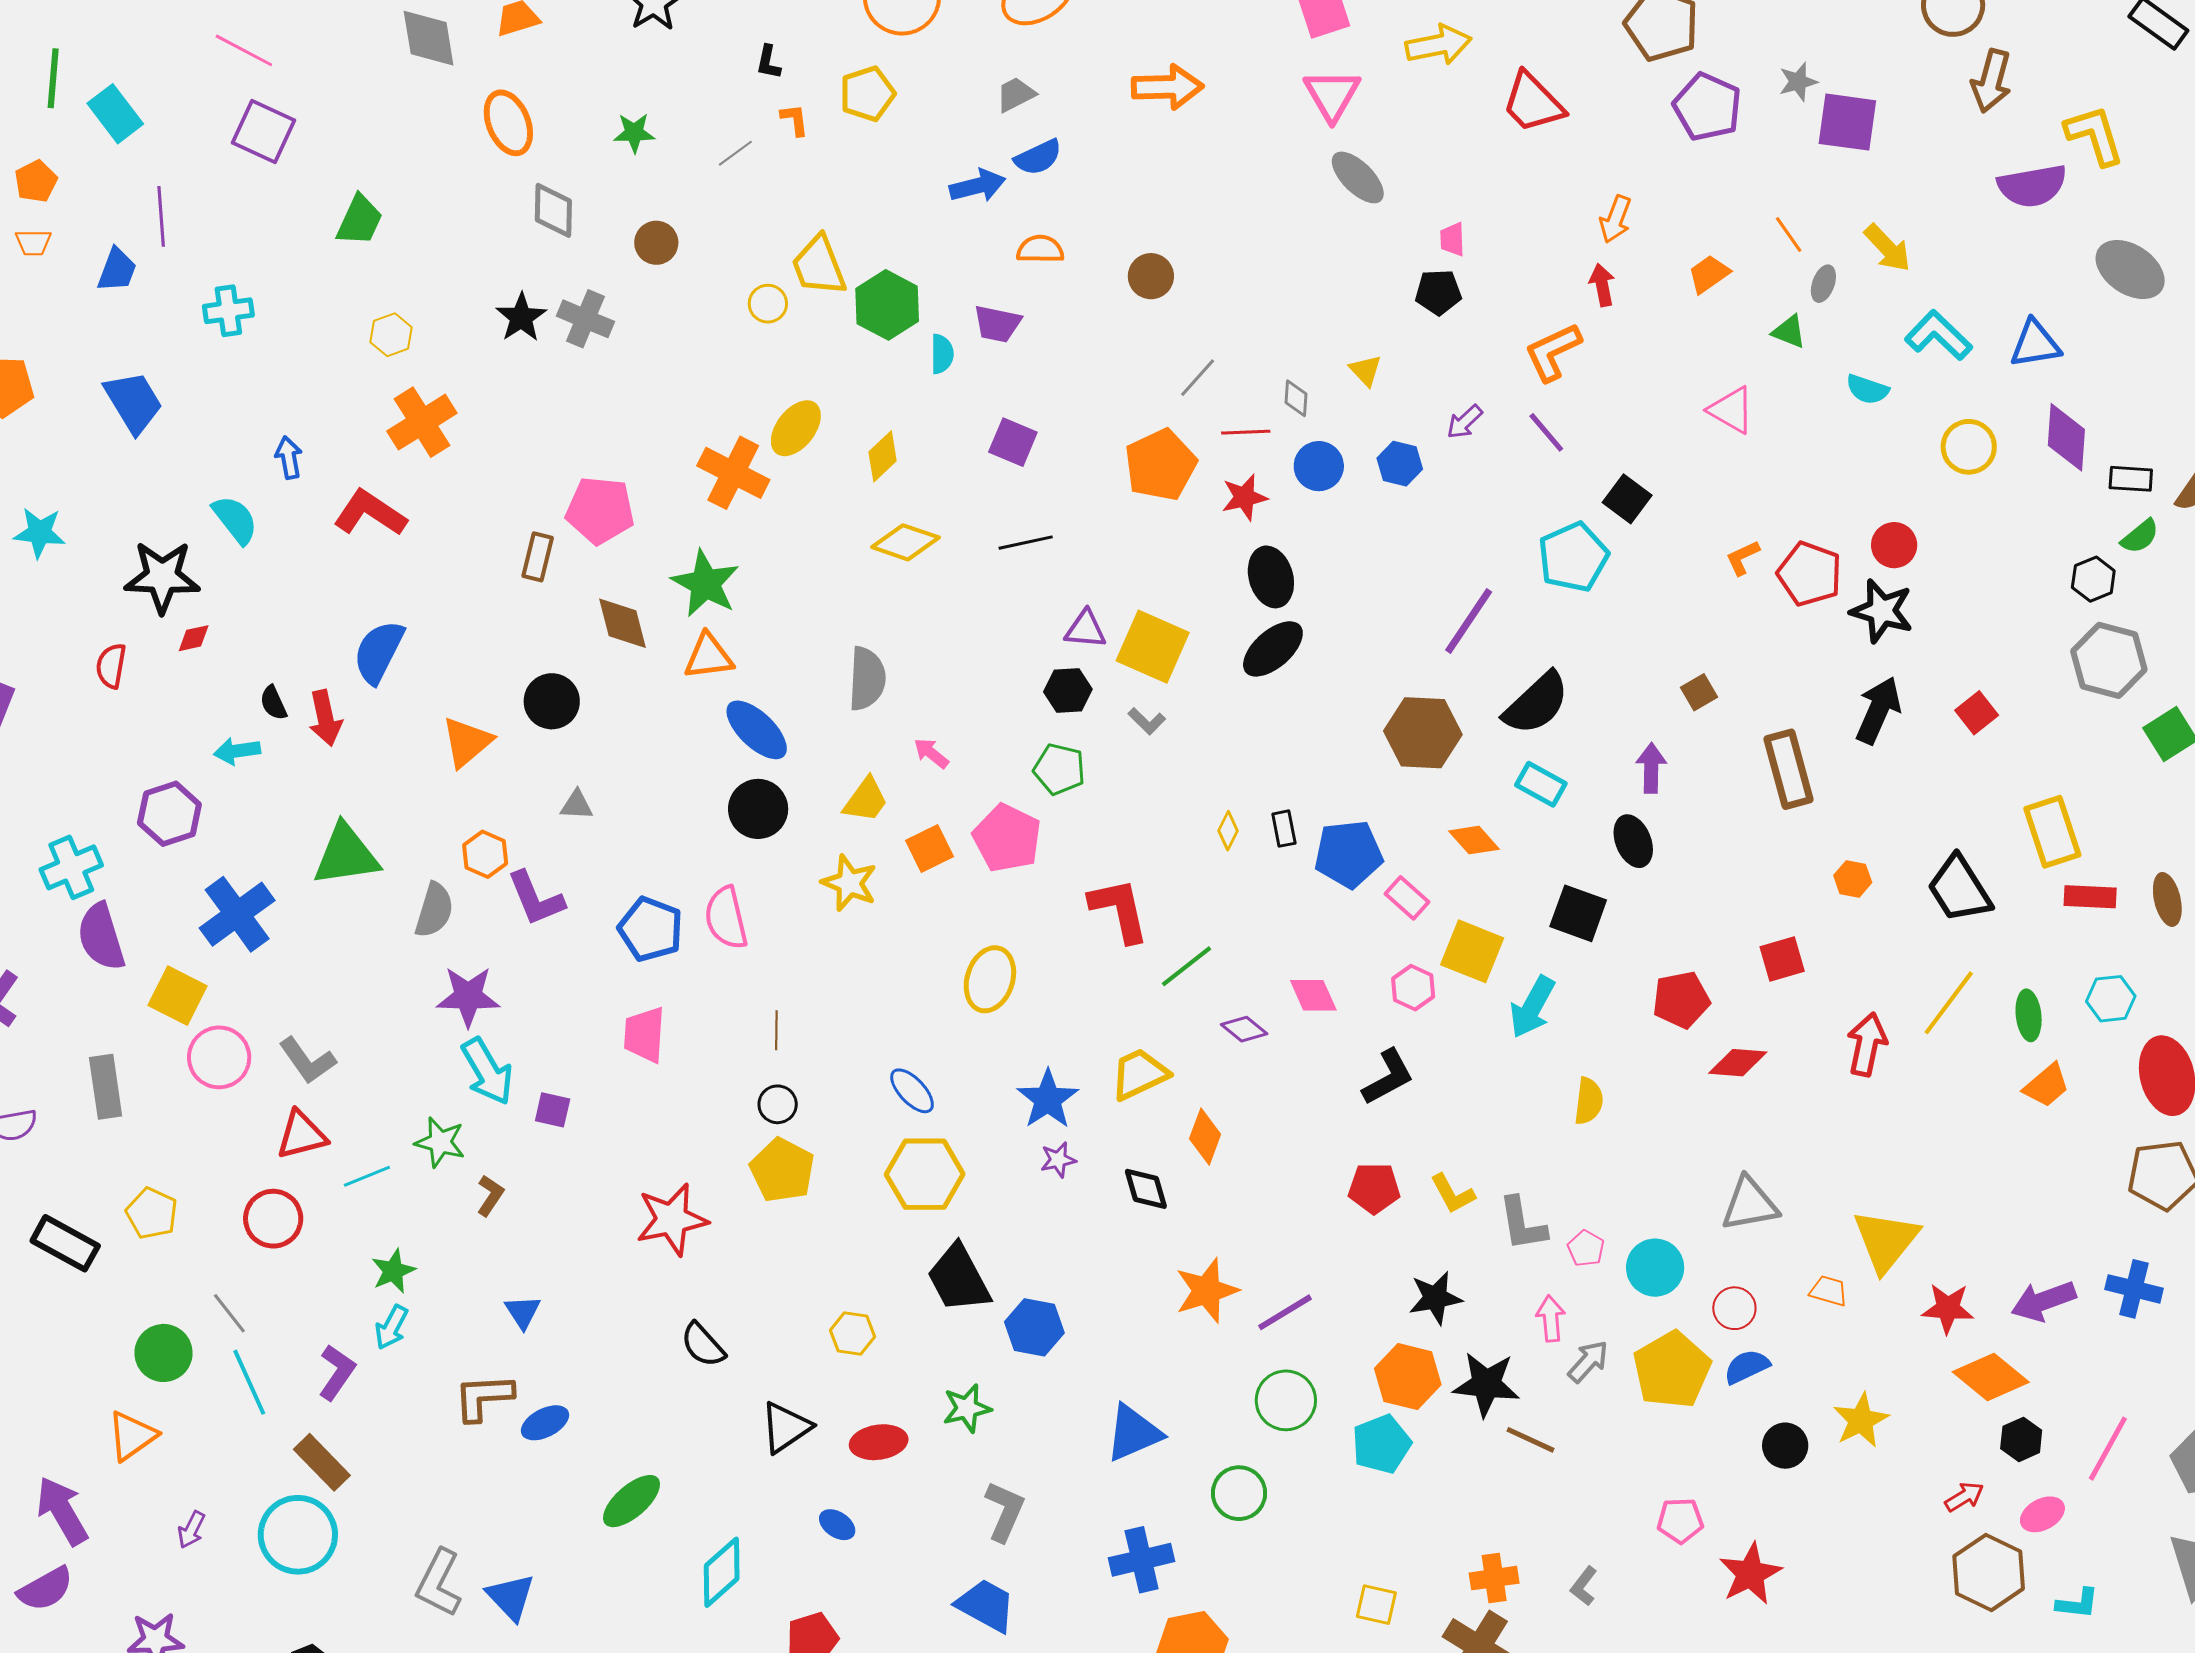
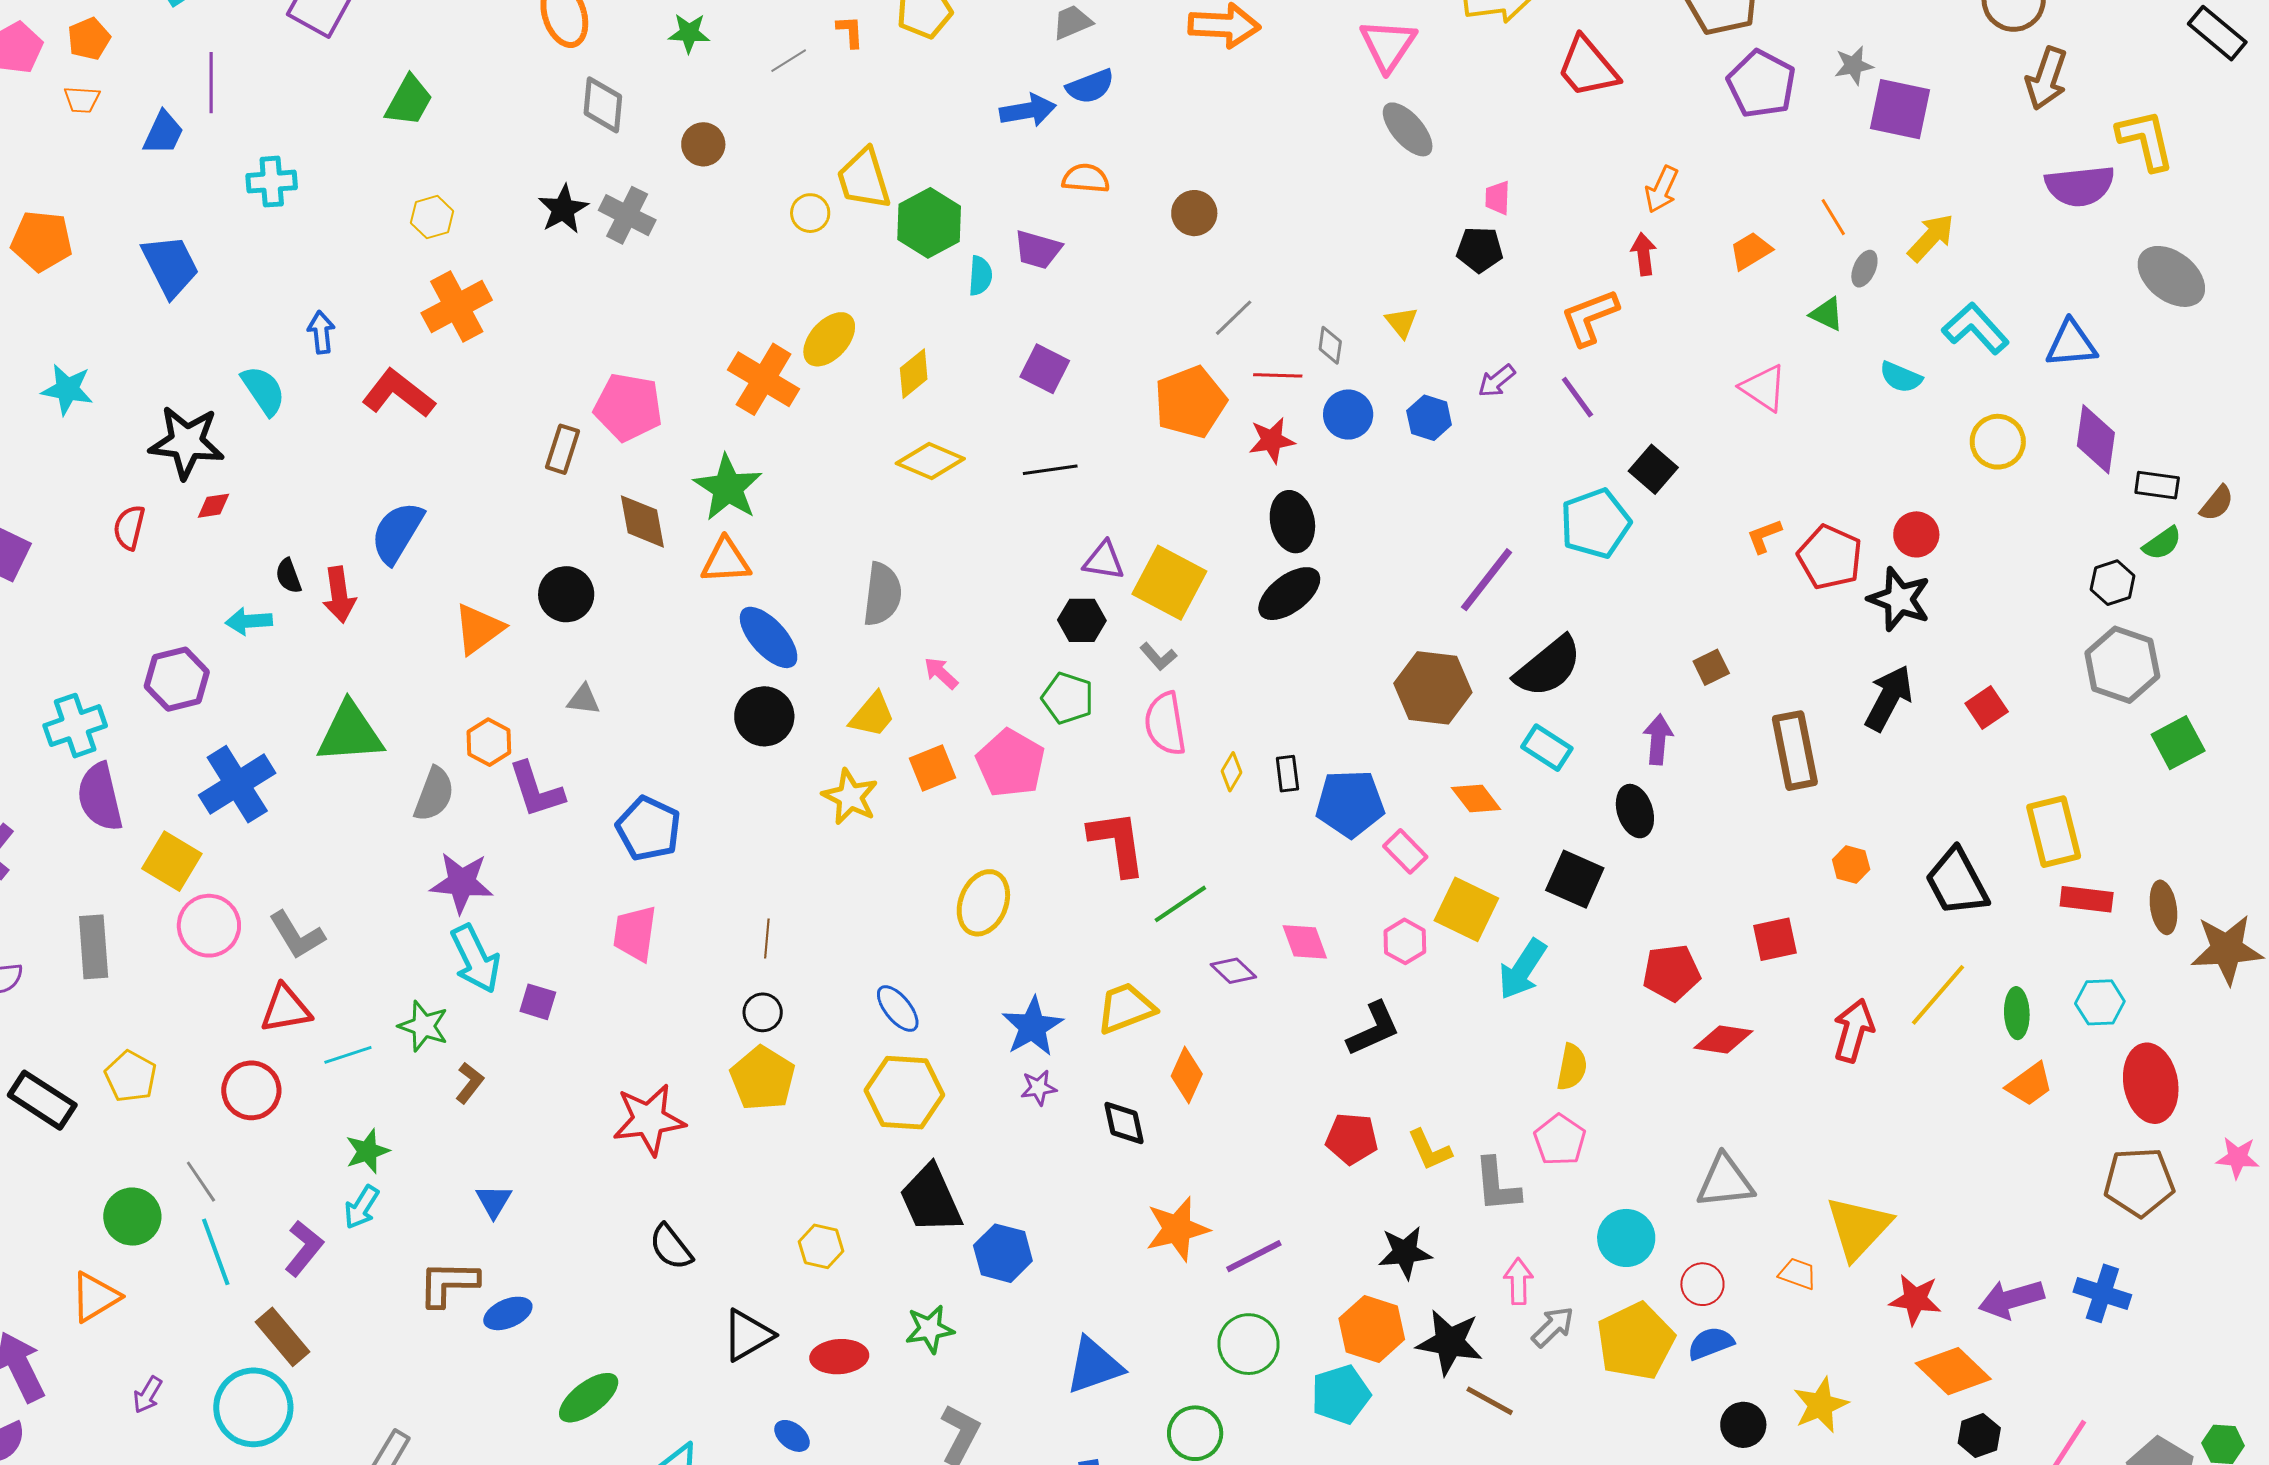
yellow arrow: (1888, 248) -> (1931, 238), turned -98
pink semicircle: (726, 918) -> (1165, 724), moved
pink pentagon: (1586, 1248) -> (1560, 1140), moved, size x1.4

